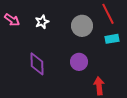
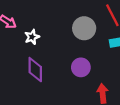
white star: (42, 22) -> (32, 37), moved

